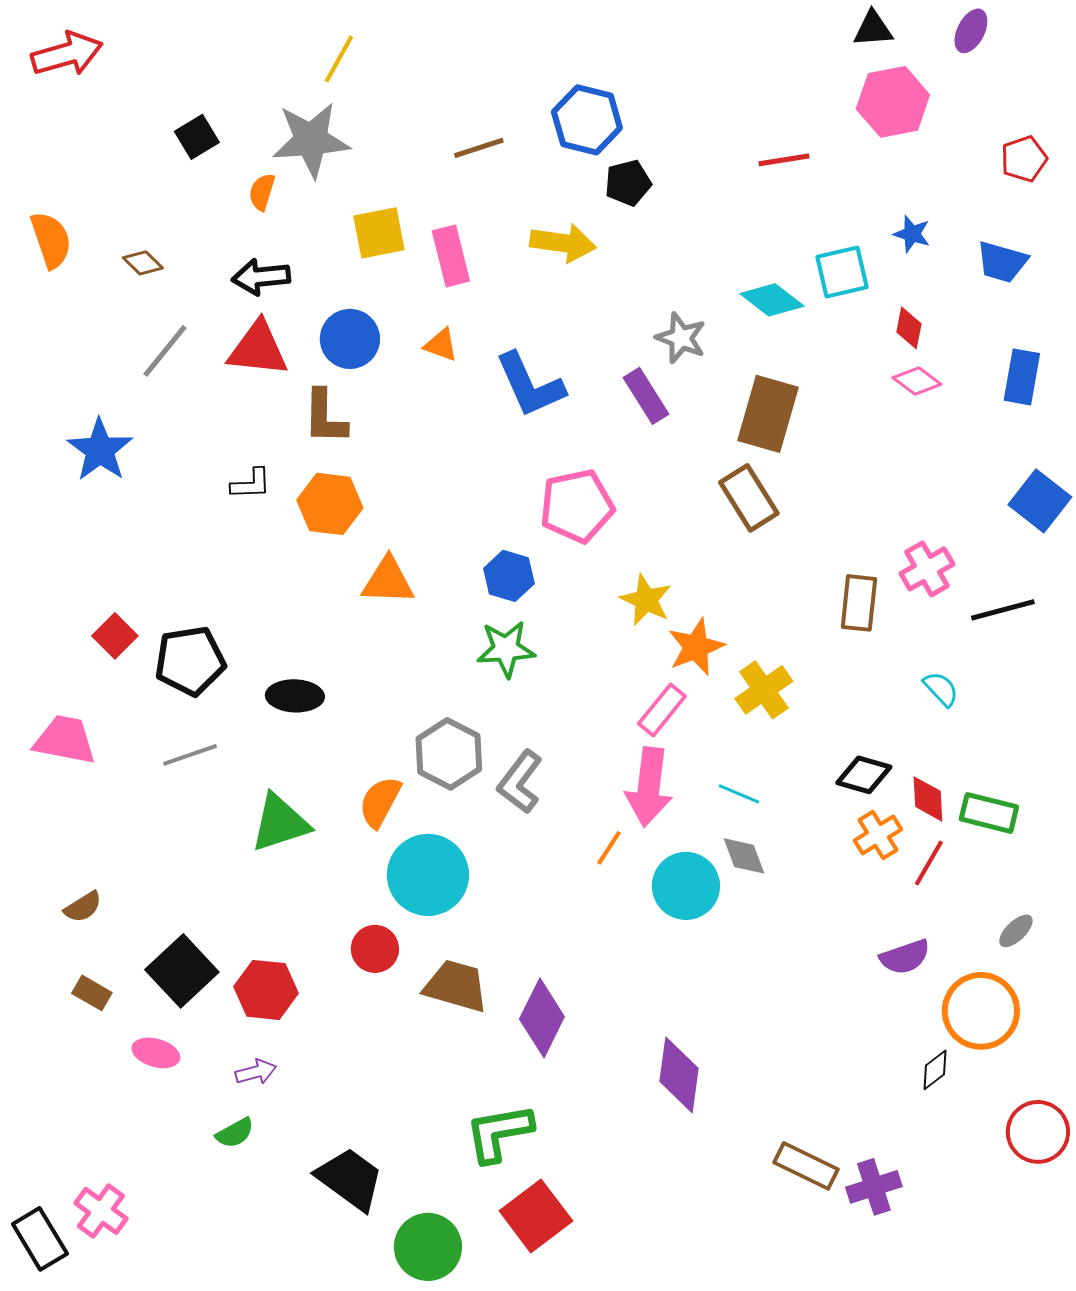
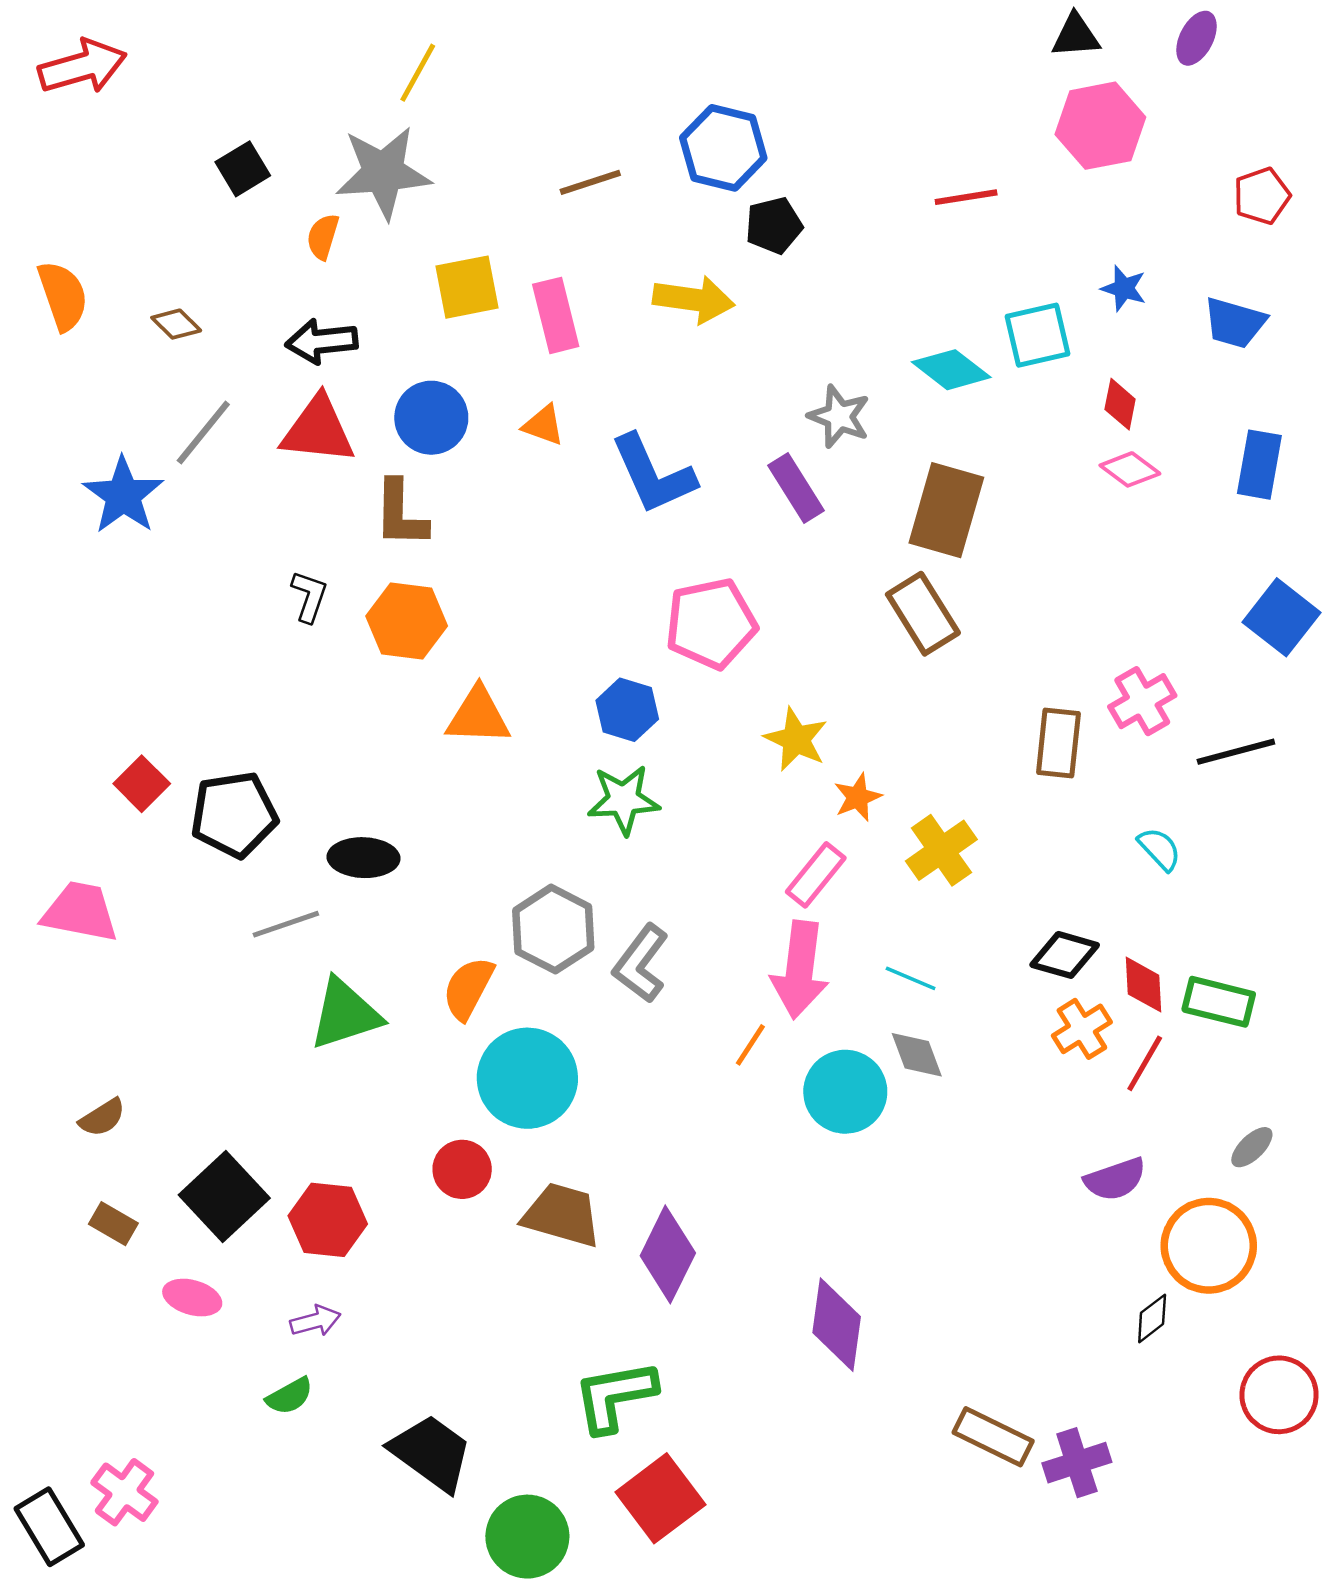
blue star: (100, 450) -> (123, 495), moved
black L-shape: (251, 484) -> (309, 596), turned -69
orange star: (696, 647) -> (858, 797), size x0.7
gray line: (190, 755) -> (286, 924), moved

